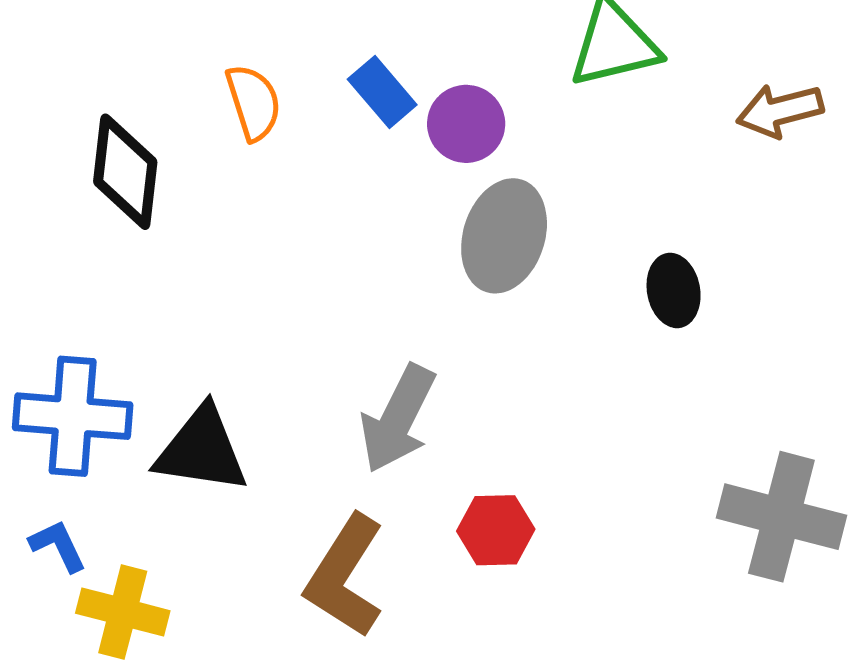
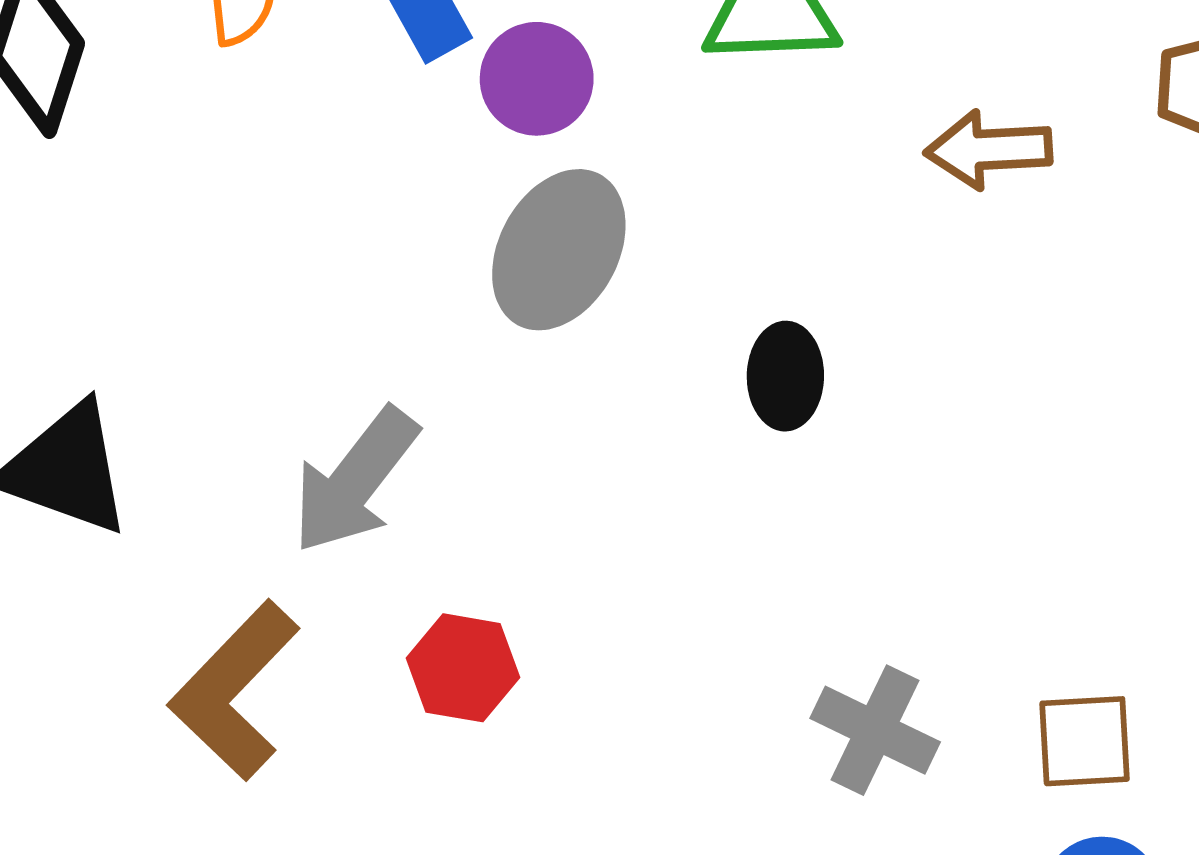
gray cross: (781, 517) -> (875, 730), size x0.7

